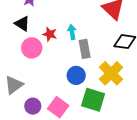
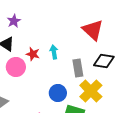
gray rectangle: (85, 49) -> (78, 68), moved

